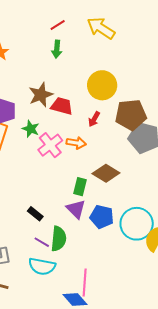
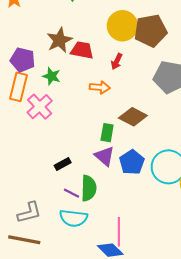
brown pentagon: (131, 115) -> (151, 31), moved
pink cross: (50, 145) -> (40, 107), moved
black rectangle: (35, 214) -> (63, 164), turned -63
blue pentagon: (102, 217) -> (132, 162), turned 30

